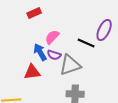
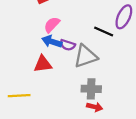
pink semicircle: (52, 37) -> (52, 25), moved
blue arrow: (40, 52) -> (52, 42), turned -42

